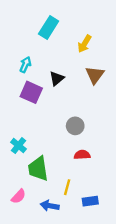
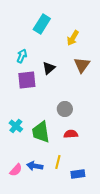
purple square: (31, 92) -> (27, 80), turned -30
green trapezoid: (38, 169) -> (41, 132), moved
blue arrow: (50, 206) -> (35, 166), moved

